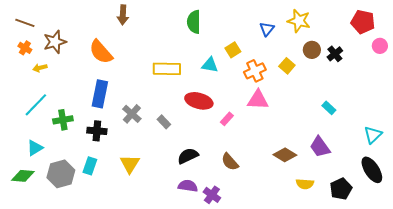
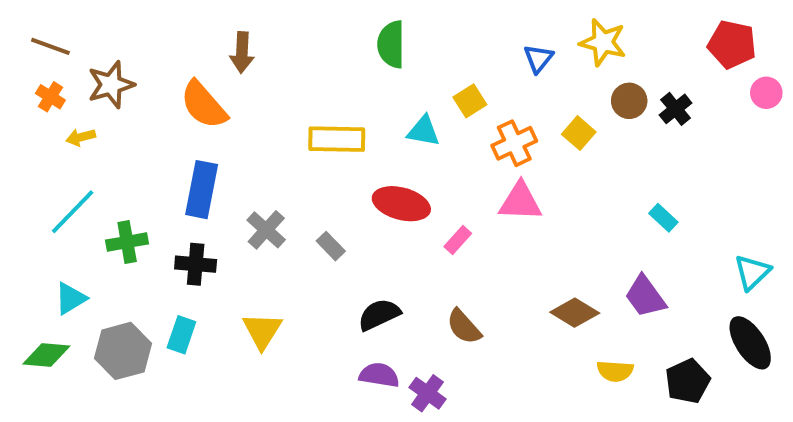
brown arrow: (123, 15) -> (242, 52), moved

